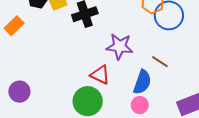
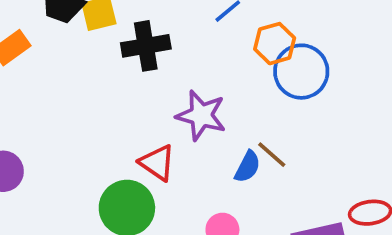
blue semicircle: (142, 82) -> (247, 167), moved, size x0.7

